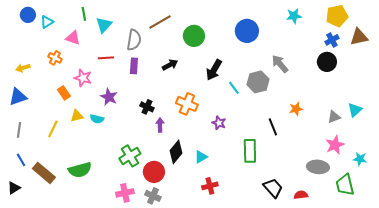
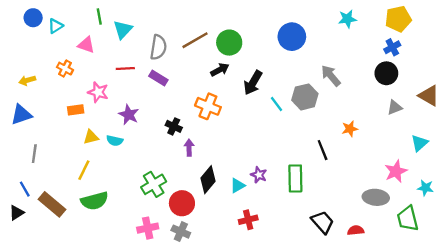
brown line: (160, 22) -> (195, 40), moved
brown triangle: (359, 37) -> (429, 96), moved, turned 42
black arrow: (170, 65) -> (220, 70), moved
purple rectangle: (134, 66) -> (158, 78), turned -63
orange rectangle: (64, 93) -> (76, 110), turned -64
orange cross: (187, 104) -> (208, 106), moved
cyan triangle: (355, 110) -> (419, 143), moved
gray triangle: (334, 117) -> (395, 108), moved
purple star: (219, 123) -> (259, 175), moved
yellow line: (53, 129) -> (84, 170), moved
gray line: (19, 130) -> (34, 154), moved
black triangle: (14, 188) -> (17, 213), moved

